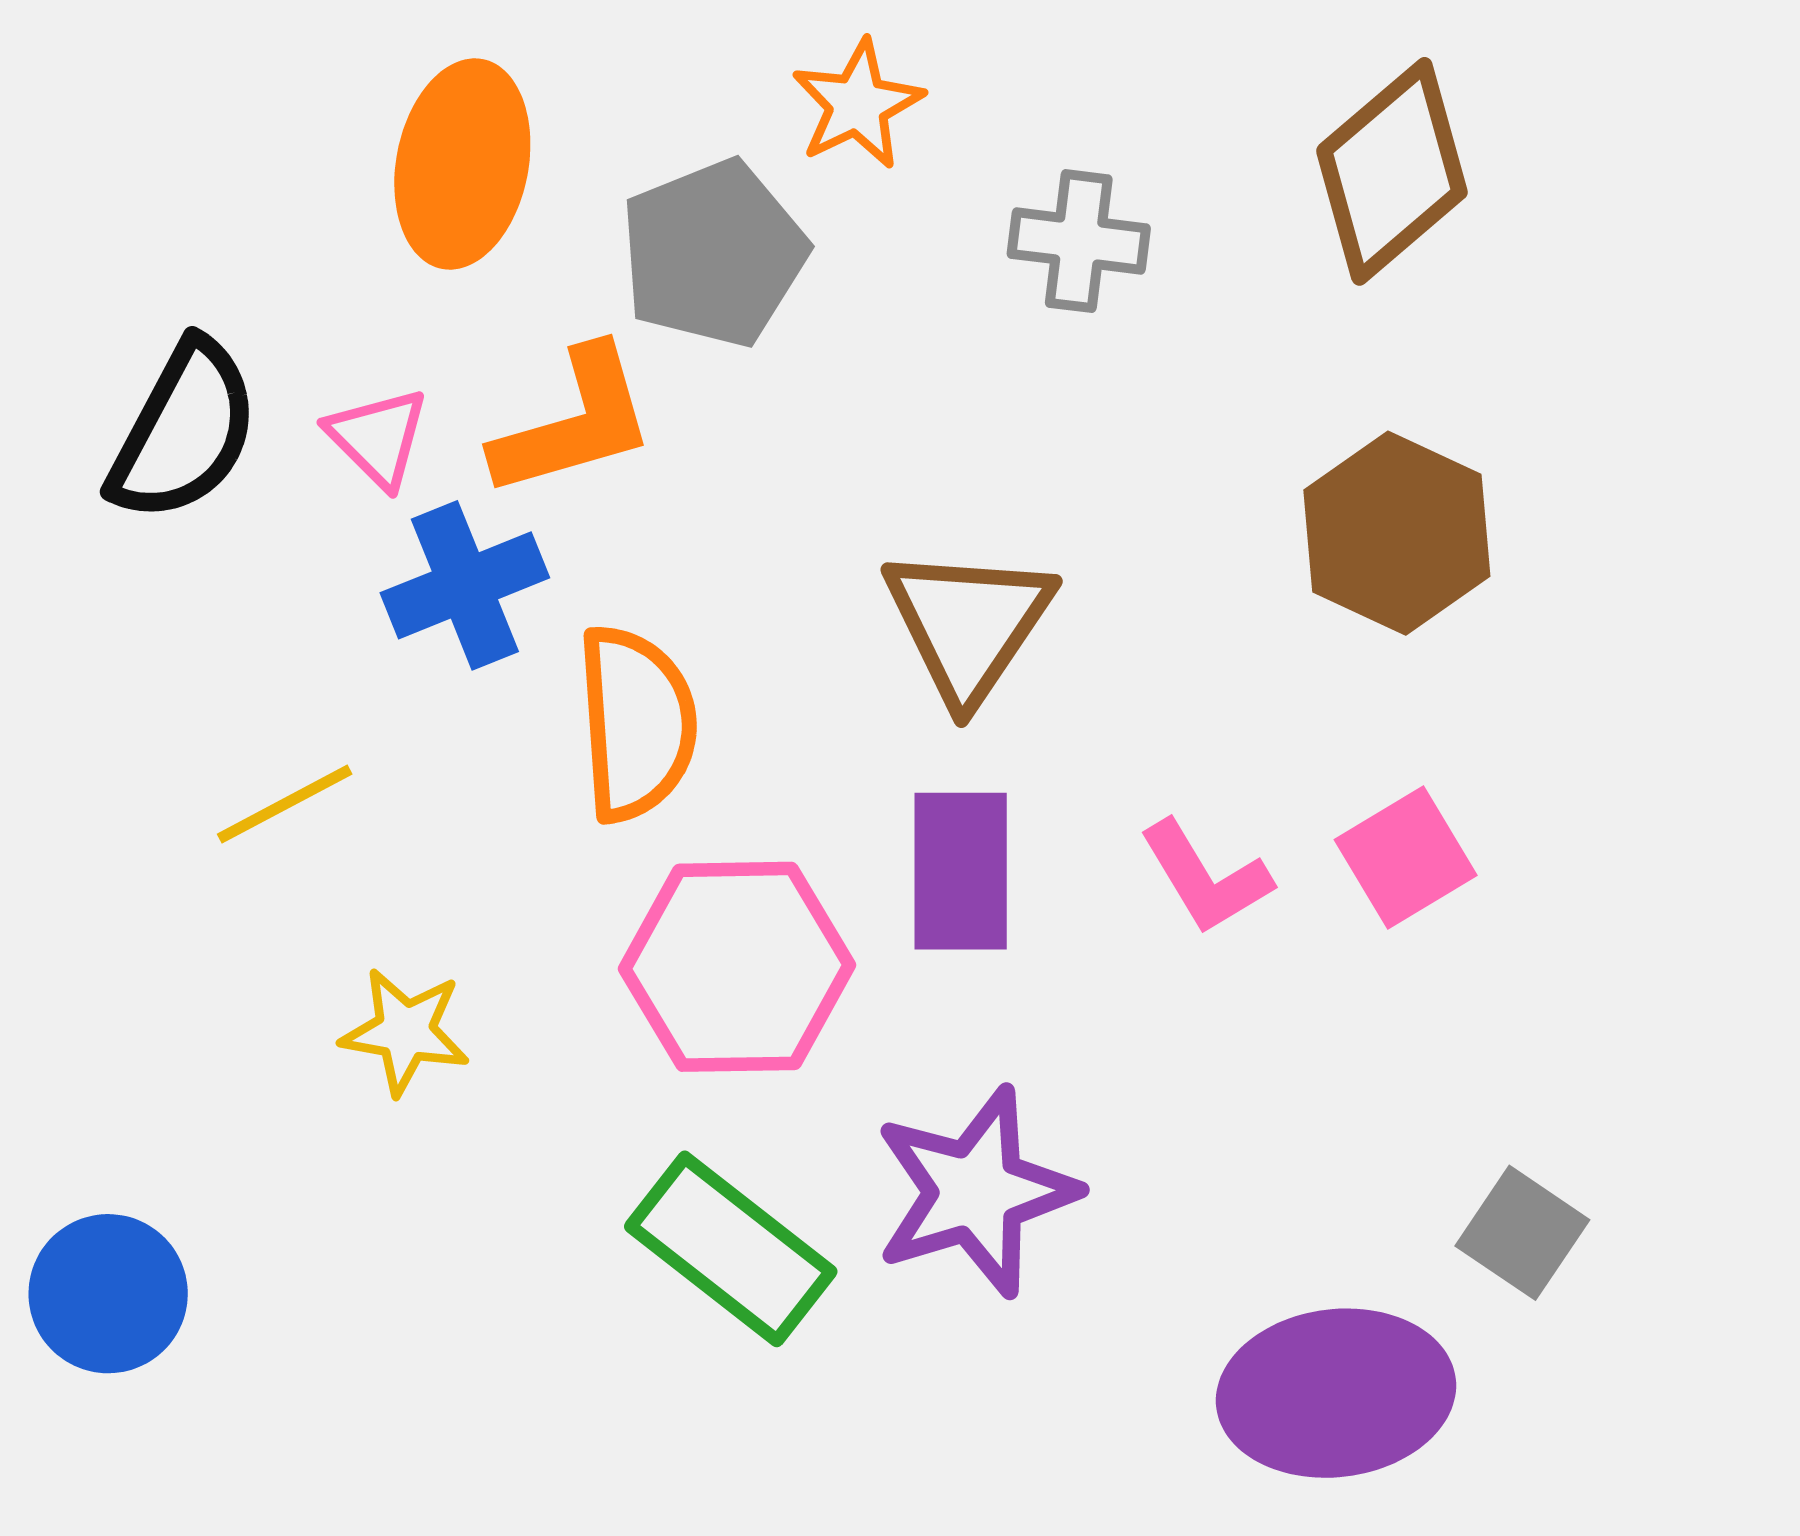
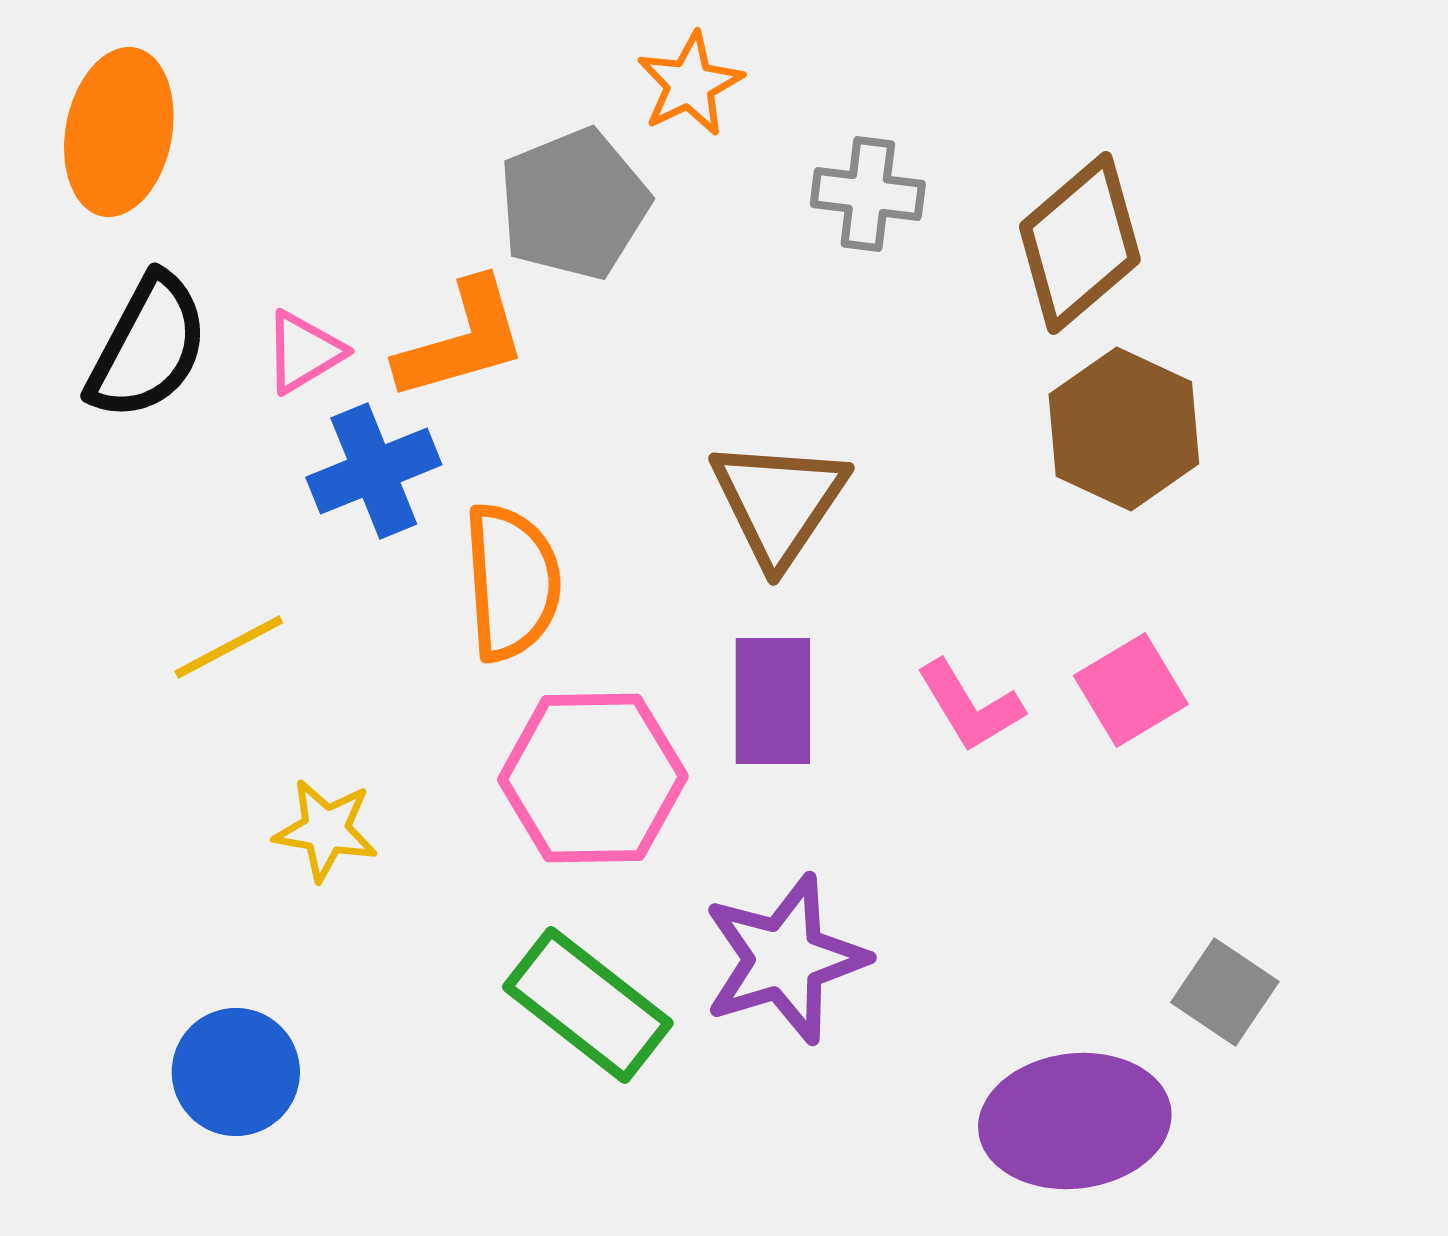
orange ellipse: (462, 164) -> (119, 132), moved
brown diamond: (1392, 171) -> (1080, 243), moved
pink triangle: (378, 437) -> (304, 352), turned 44
blue circle: (108, 1294) -> (236, 1072), moved

